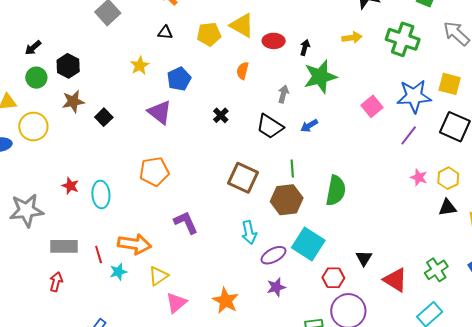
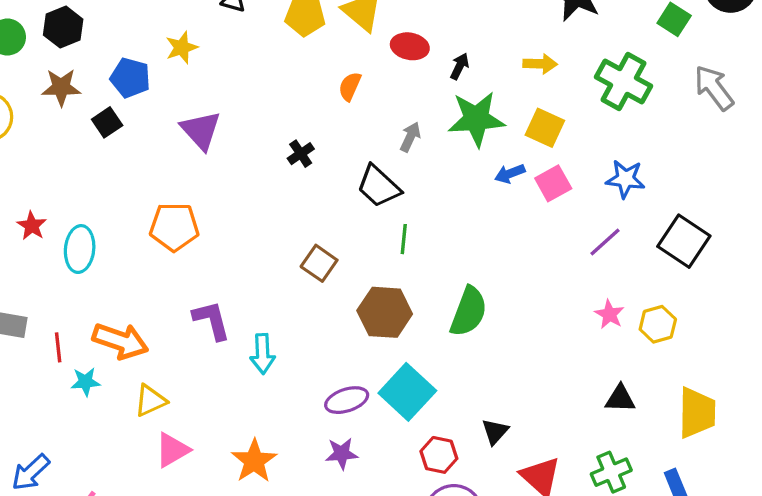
blue pentagon: (179, 79) -> (130, 78), moved, turned 30
yellow square: (450, 84) -> (545, 128), moved
blue star: (414, 96) -> (625, 179), size x0.7
blue arrow: (309, 126) -> (510, 174), moved
green line: (292, 169) -> (404, 239), moved
brown square: (243, 178) -> (319, 263), size x0.7
black triangle: (447, 208) -> (620, 399), moved
cyan arrow: (249, 232) -> (263, 354), moved

